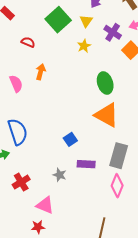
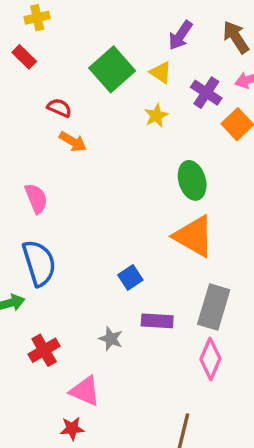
yellow triangle: (86, 21) -> (161, 72), turned -32
orange arrow: (41, 72) -> (73, 142), moved, turned 105
pink semicircle: (16, 84) -> (36, 198), moved

